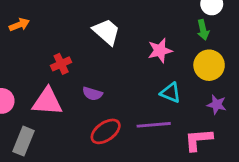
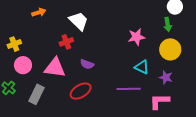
white trapezoid: (106, 32) -> (79, 21), moved
purple star: (217, 105) -> (166, 77), moved
red ellipse: (106, 131) -> (81, 91), moved

